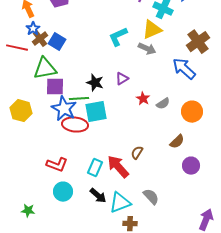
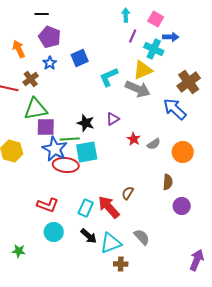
blue star: (33, 29) -> (50, 63), moved
blue square: (57, 42) -> (80, 58), moved, turned 36
gray arrow: (147, 49) -> (138, 89), size x1.4
brown semicircle: (177, 142) -> (168, 182), turned -42

